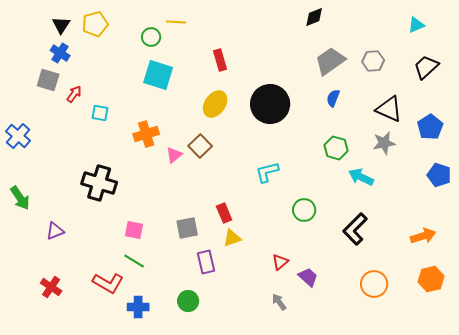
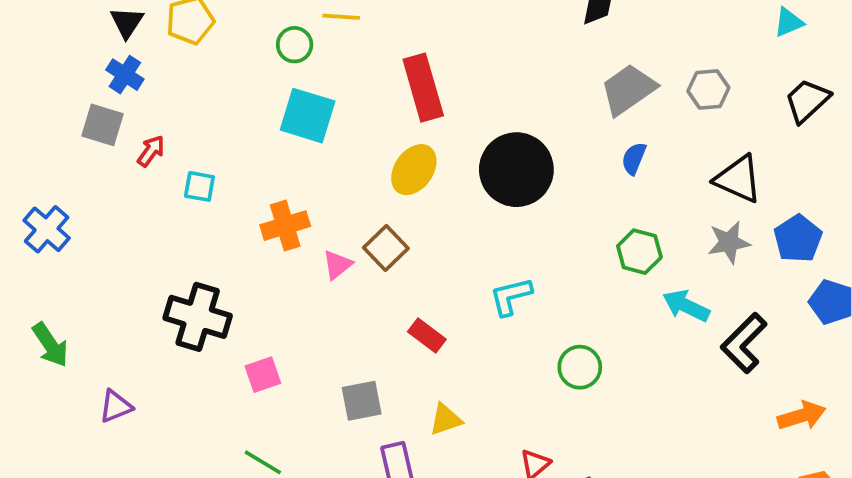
red rectangle: (220, 60) -> (423, 88), size x1.6
blue pentagon: (430, 127) -> (798, 239), moved
red rectangle: (224, 213) -> (427, 336), moved, turned -30
black L-shape: (355, 229) -> (744, 343), moved
pink square: (134, 230) -> (263, 375), moved, turned -30

